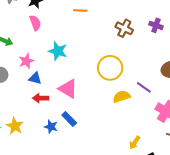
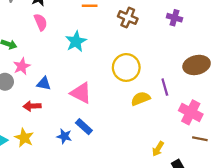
brown cross: (124, 28) -> (128, 18), moved
cyan star: (58, 51) -> (76, 41), moved, turned 30
pink star: (26, 61) -> (22, 66), moved
purple line: (144, 87) -> (165, 87), turned 42
red arrow: (41, 98) -> (32, 106), moved

